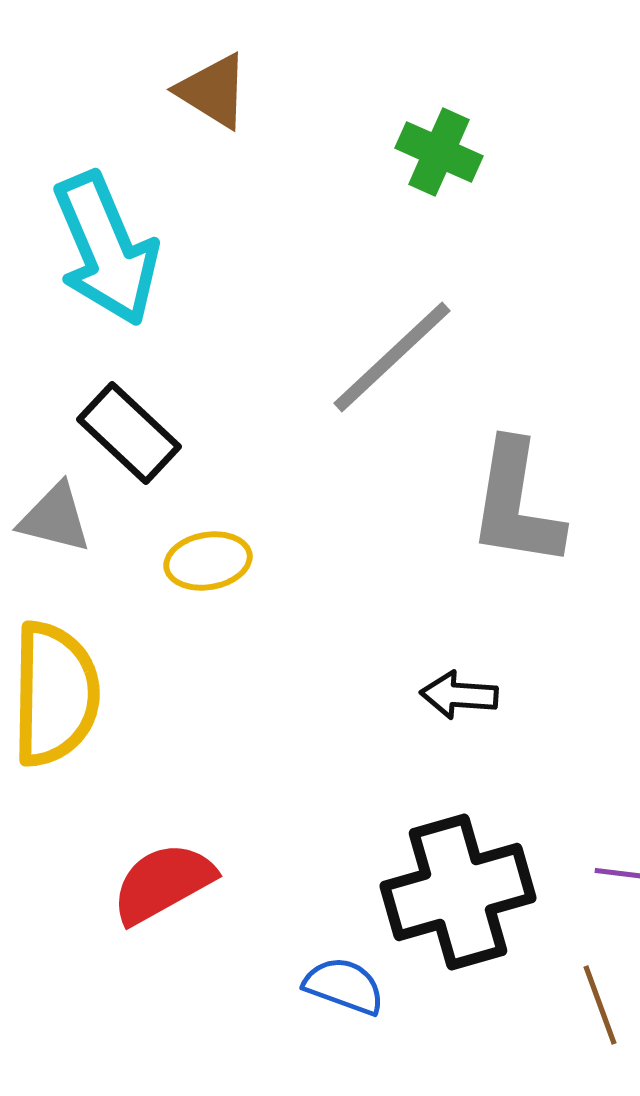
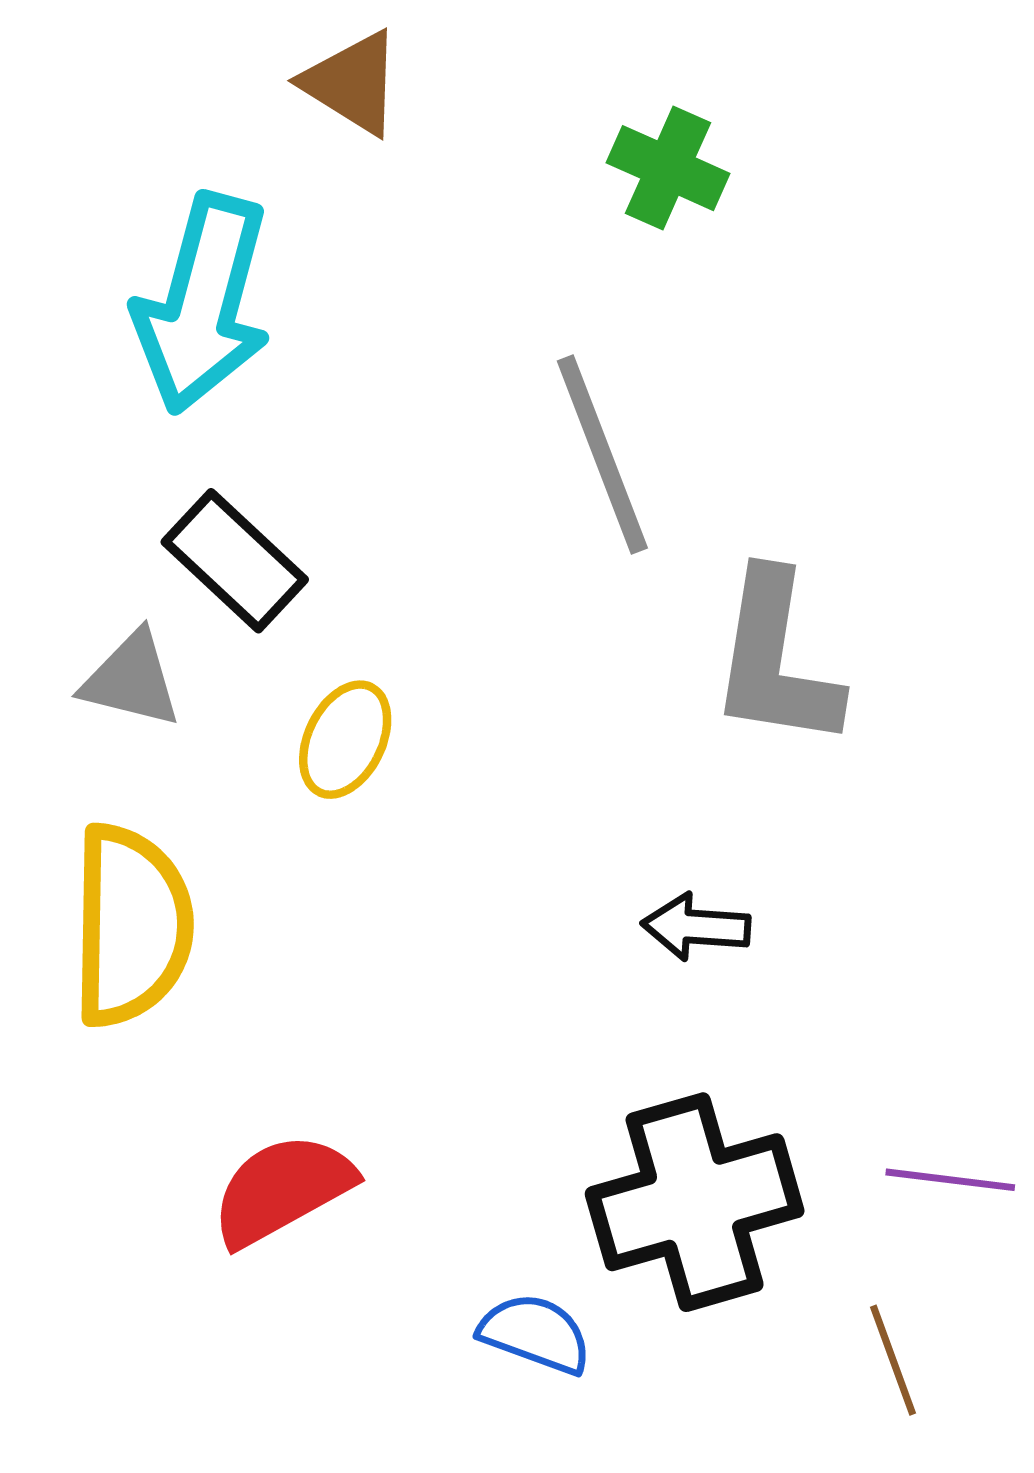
cyan arrow: (106, 249) -> (203, 304), turned 38
gray line: (392, 357) -> (602, 455), turned -68
yellow ellipse: (208, 561) -> (345, 740), turned -54

